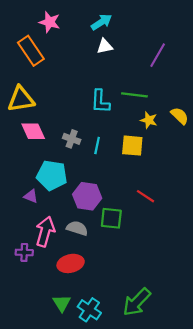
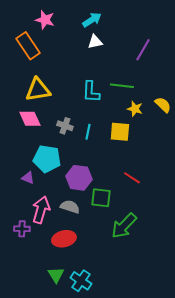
yellow triangle: (21, 99) -> (38, 90), moved
green arrow: (137, 302) -> (124, 226), moved

